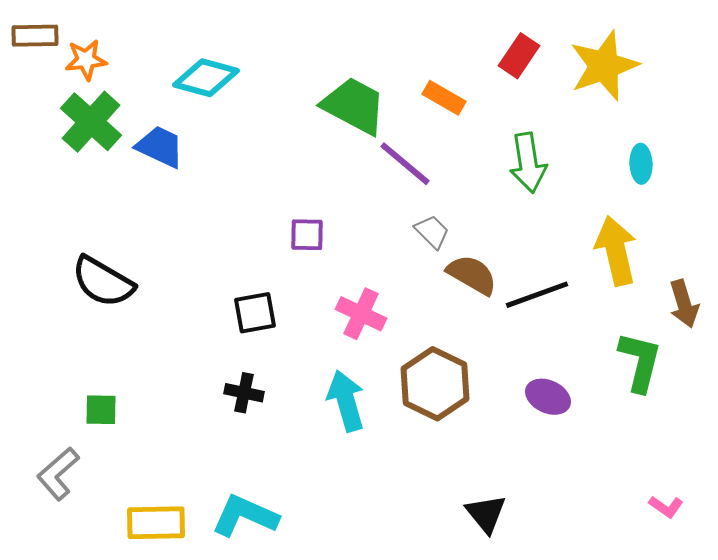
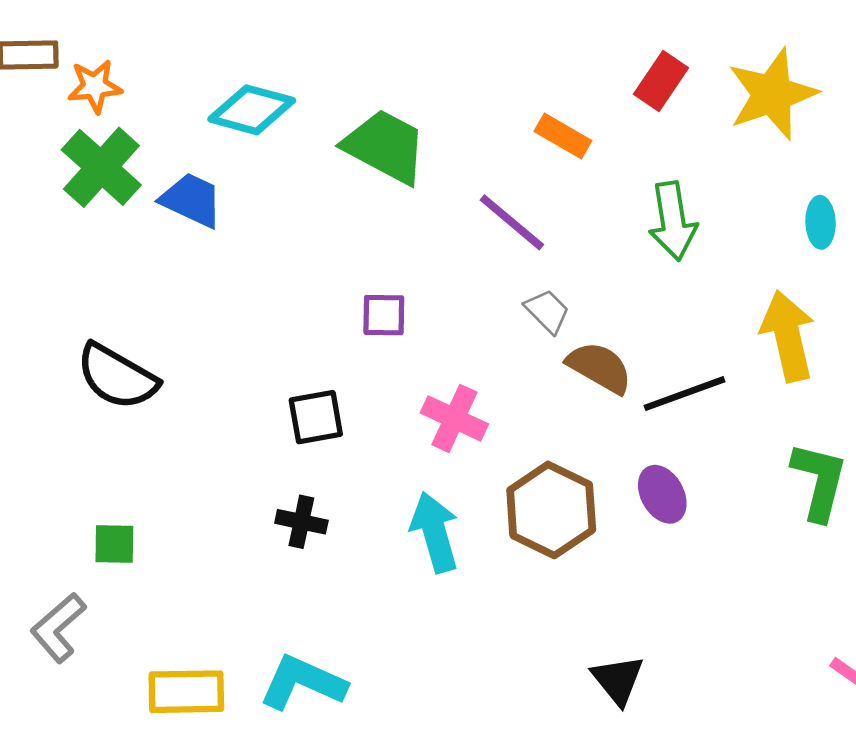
green trapezoid: (354, 106) -> (385, 146), moved
purple ellipse: (548, 397) -> (662, 494), moved, turned 36

